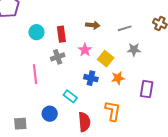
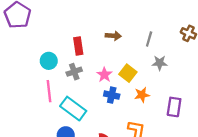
gray line: (125, 28) -> (149, 39), turned -56
cyan circle: (36, 32) -> (49, 61), moved
pink star: (85, 50) -> (104, 75), moved
cyan rectangle: (70, 96) -> (73, 109), moved, size x1.6

